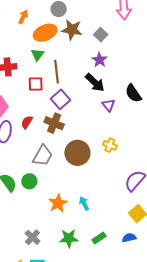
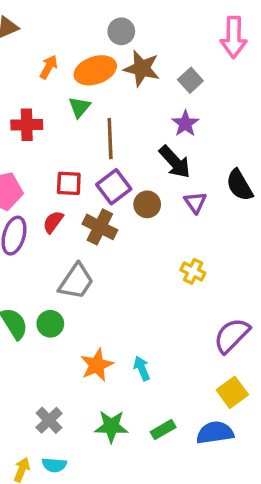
orange arrow: (23, 17) -> (49, 67), moved
red square: (36, 84) -> (69, 183), moved
brown circle: (77, 153) -> (147, 204), moved, size x0.6
blue semicircle: (129, 238) -> (215, 433), size x1.5

